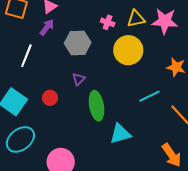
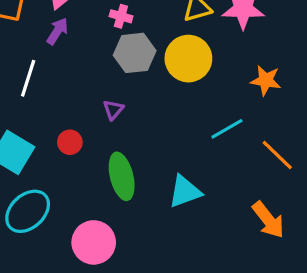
pink cross: (108, 22) -> (121, 16), moved
gray hexagon: (78, 43) -> (135, 53), moved
green ellipse: (96, 106) -> (122, 176), moved

